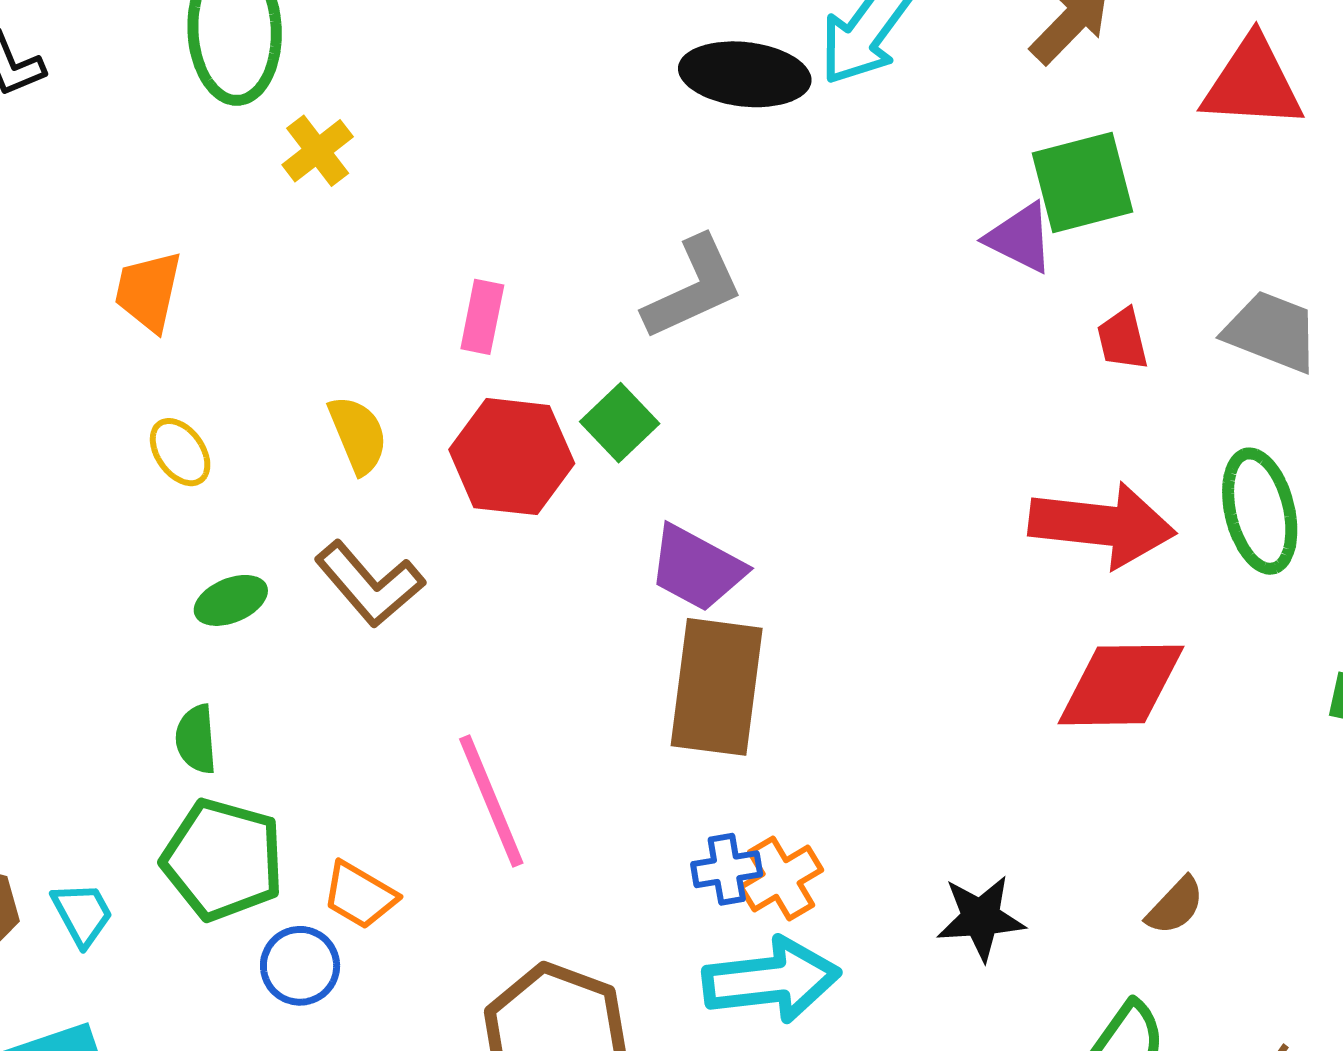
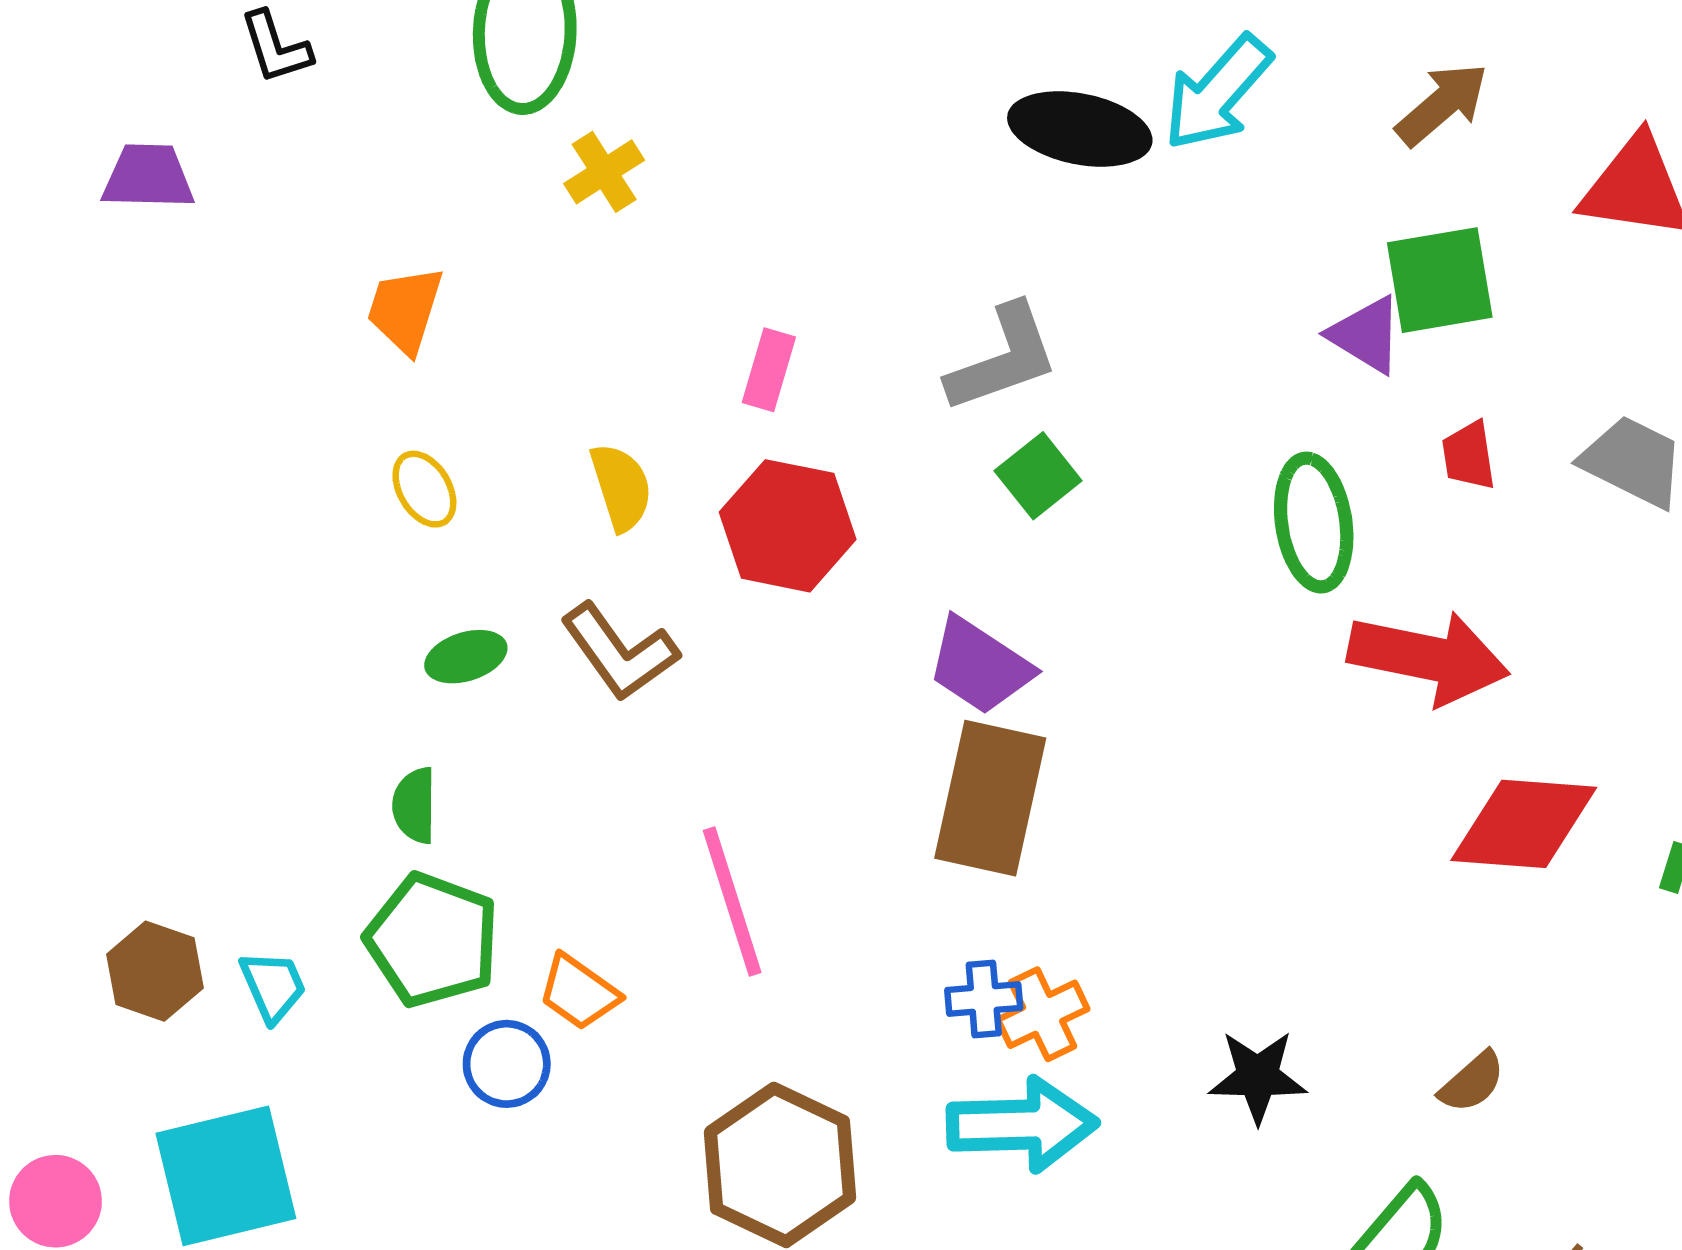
green square: (620, 423) -> (1038, 476), moved
green ellipse: (1260, 511) -> (1314, 523), moved
red diamond: (1121, 685) -> (1524, 824), moved

